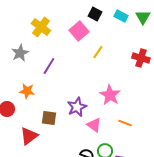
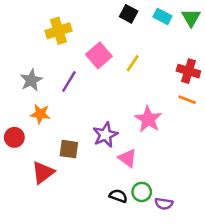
yellow cross: (41, 27) -> (58, 31), turned 36
pink square: (79, 31) -> (99, 55), moved
gray star: (20, 53) -> (31, 80), moved
orange line: (125, 123) -> (187, 100), moved

